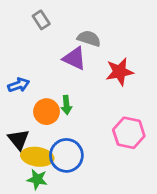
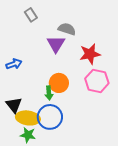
purple triangle: (74, 58) -> (56, 44), turned 36
green arrow: (66, 105) -> (49, 93), moved
orange circle: (46, 112) -> (59, 83), moved
pink hexagon: (129, 133) -> (97, 81), moved

